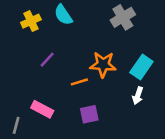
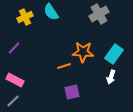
purple line: (47, 60) -> (14, 48), moved
pink rectangle: (42, 109) -> (15, 80), moved
gray line: (16, 125) -> (13, 101), turned 32

